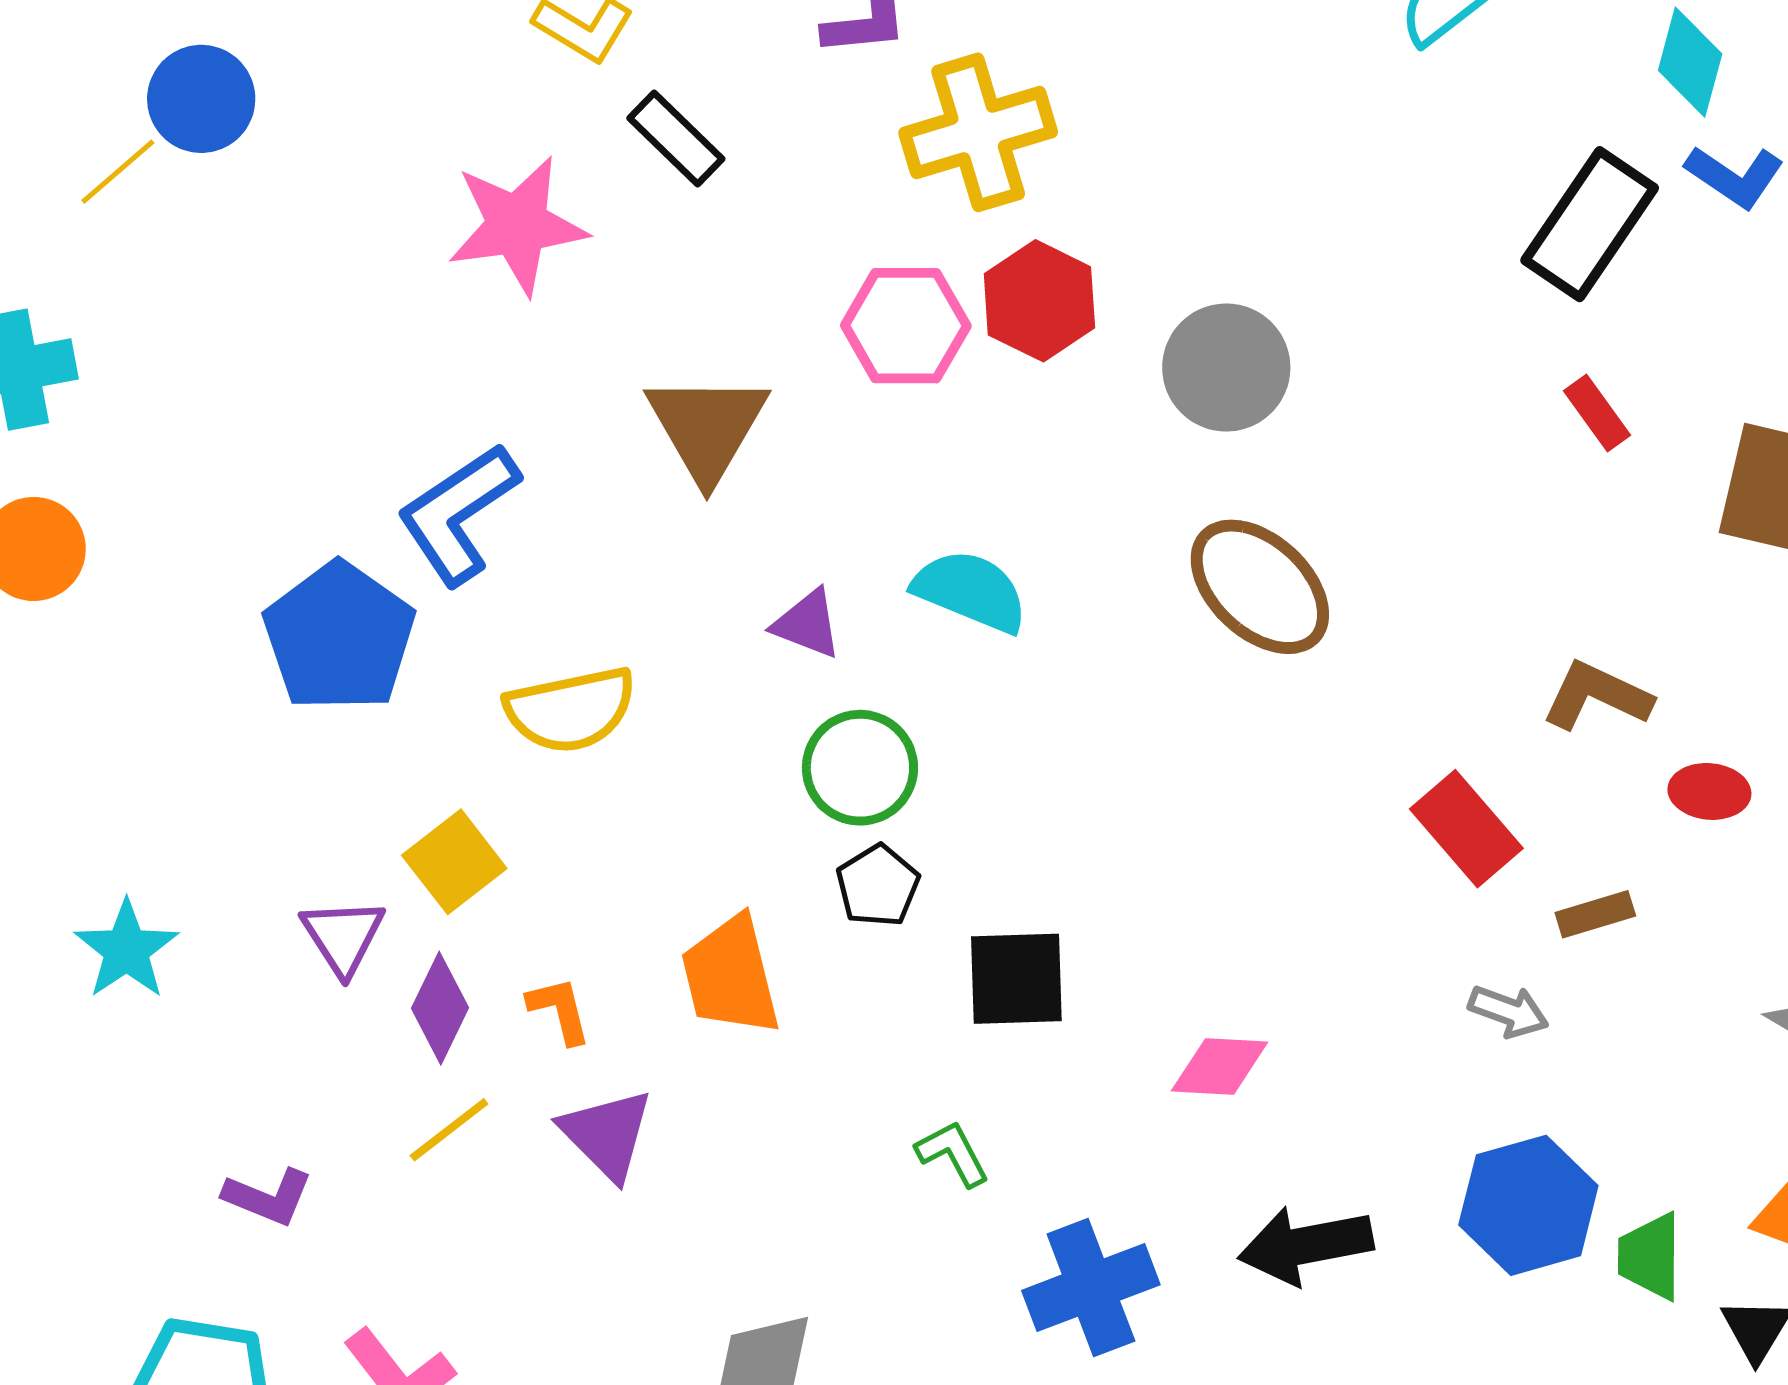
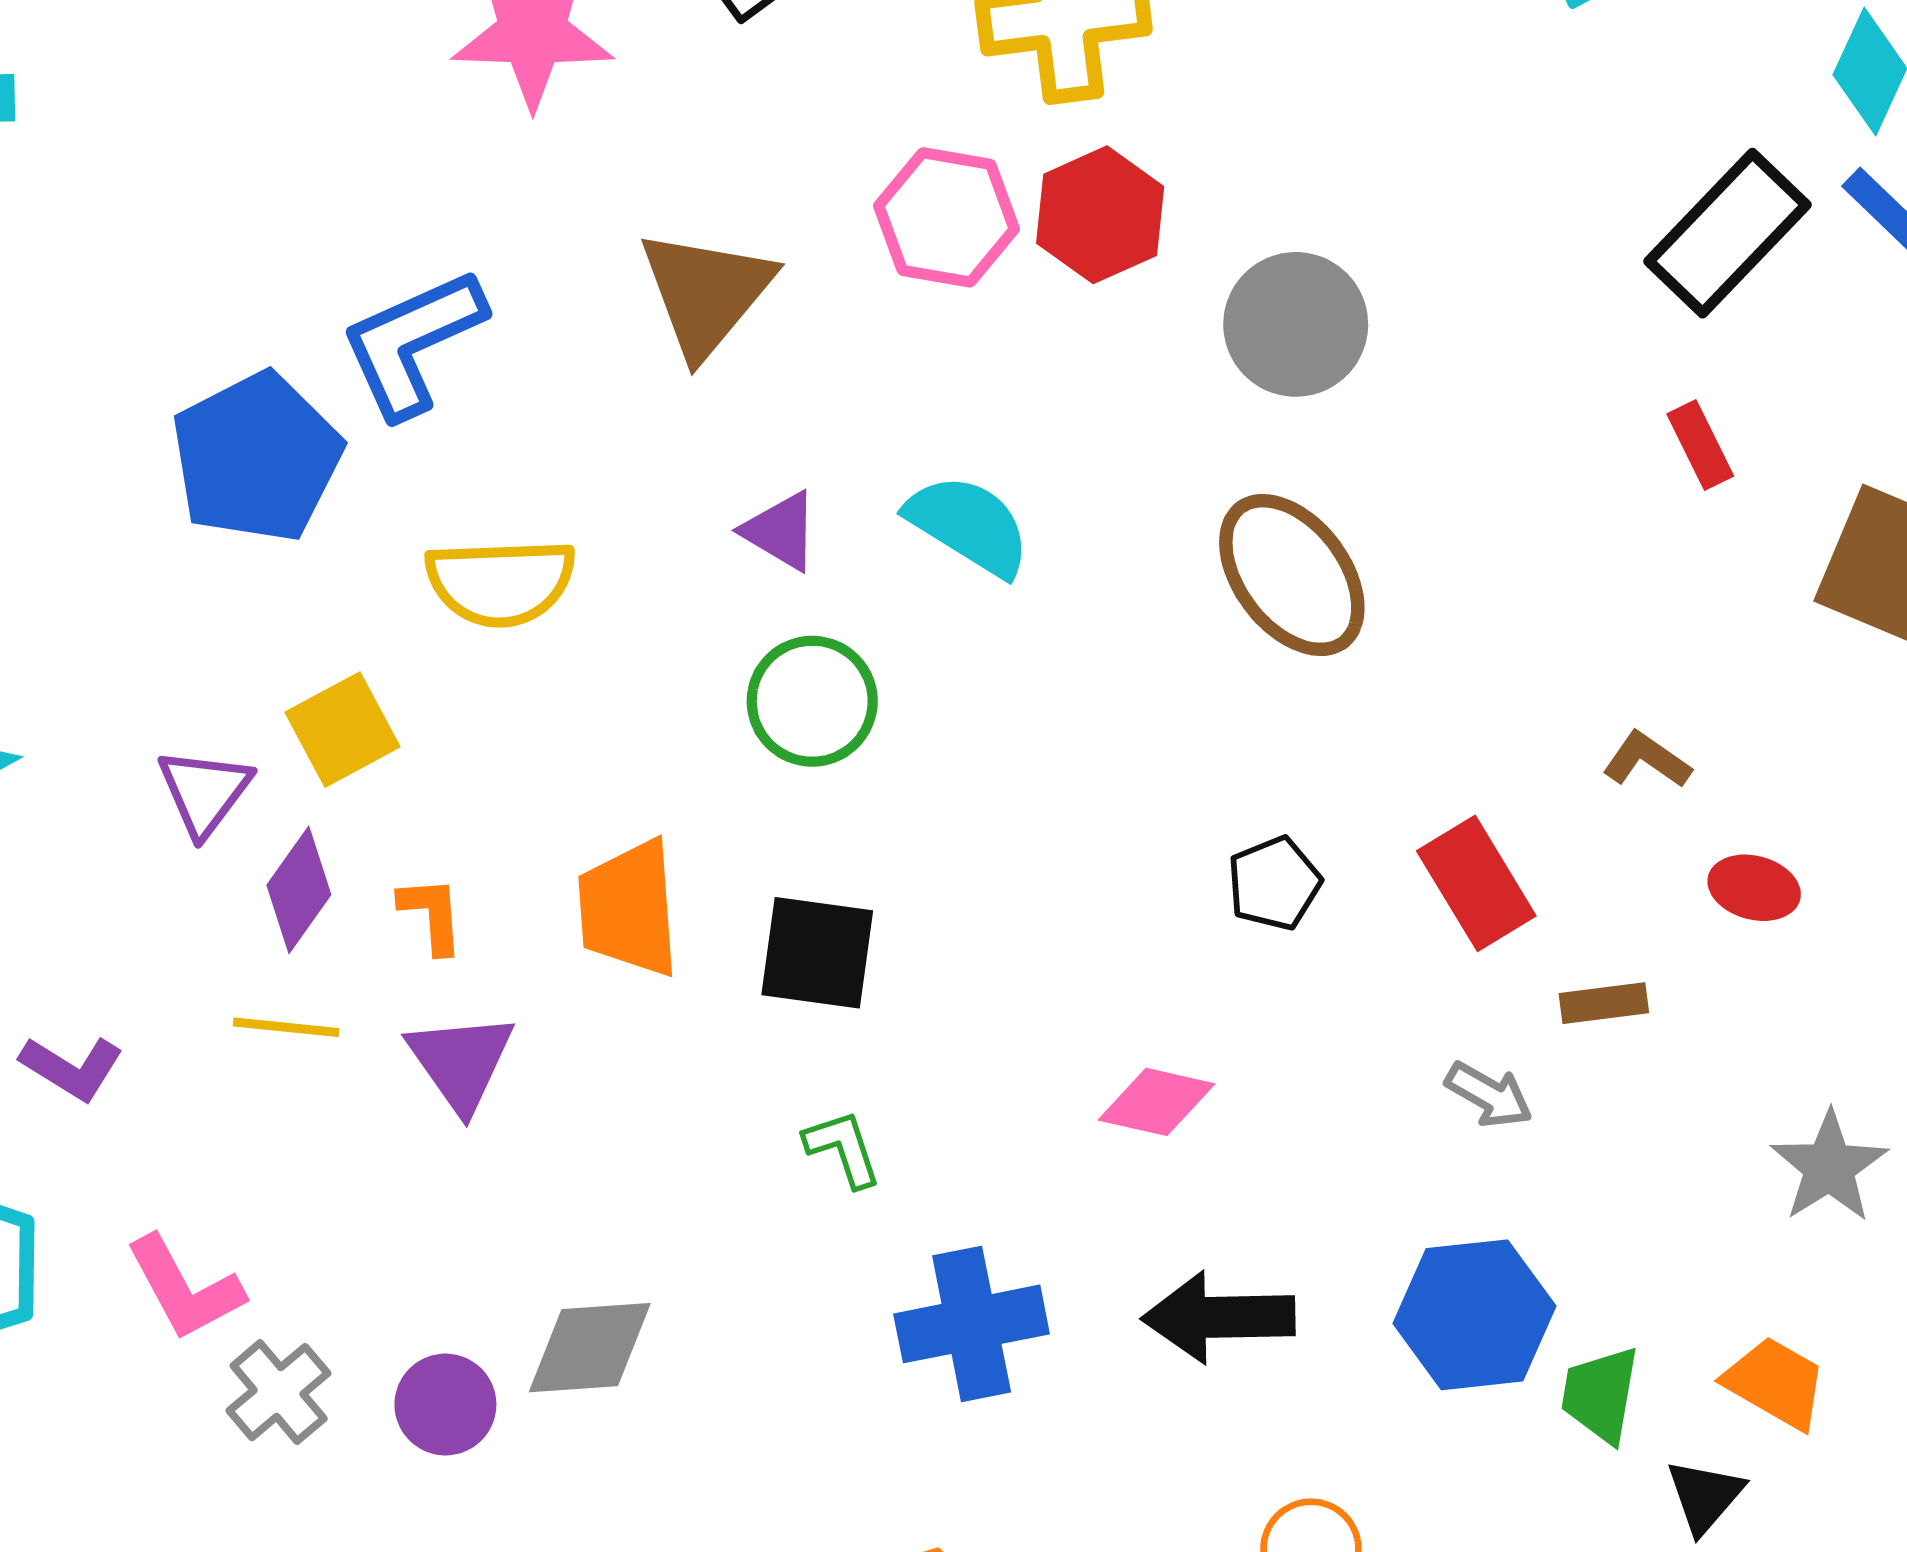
brown L-shape: (1597, 696) -> (1647, 760), size x0.7
black pentagon: (878, 886) -> (1274, 883), moved
black square: (1016, 979) -> (817, 953), moved
yellow line: (449, 1130) -> (286, 1027), turned 34

